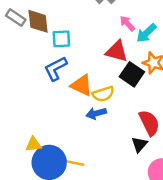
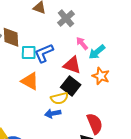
blue L-shape: (56, 69) -> (44, 53), moved
black square: (132, 74) -> (71, 86), moved
orange triangle: (82, 85) -> (30, 81), moved

